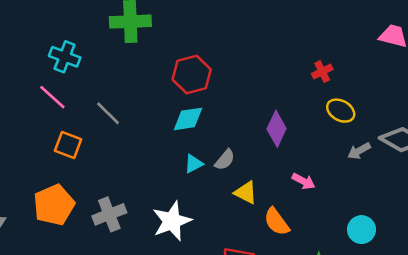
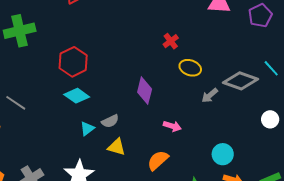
cyan diamond: (188, 119) -> (77, 96), turned 55
gray semicircle: (225, 160) -> (110, 121), turned 36
yellow triangle: (246, 193) -> (117, 147), moved
orange semicircle: (277, 222) -> (158, 160), turned 95

